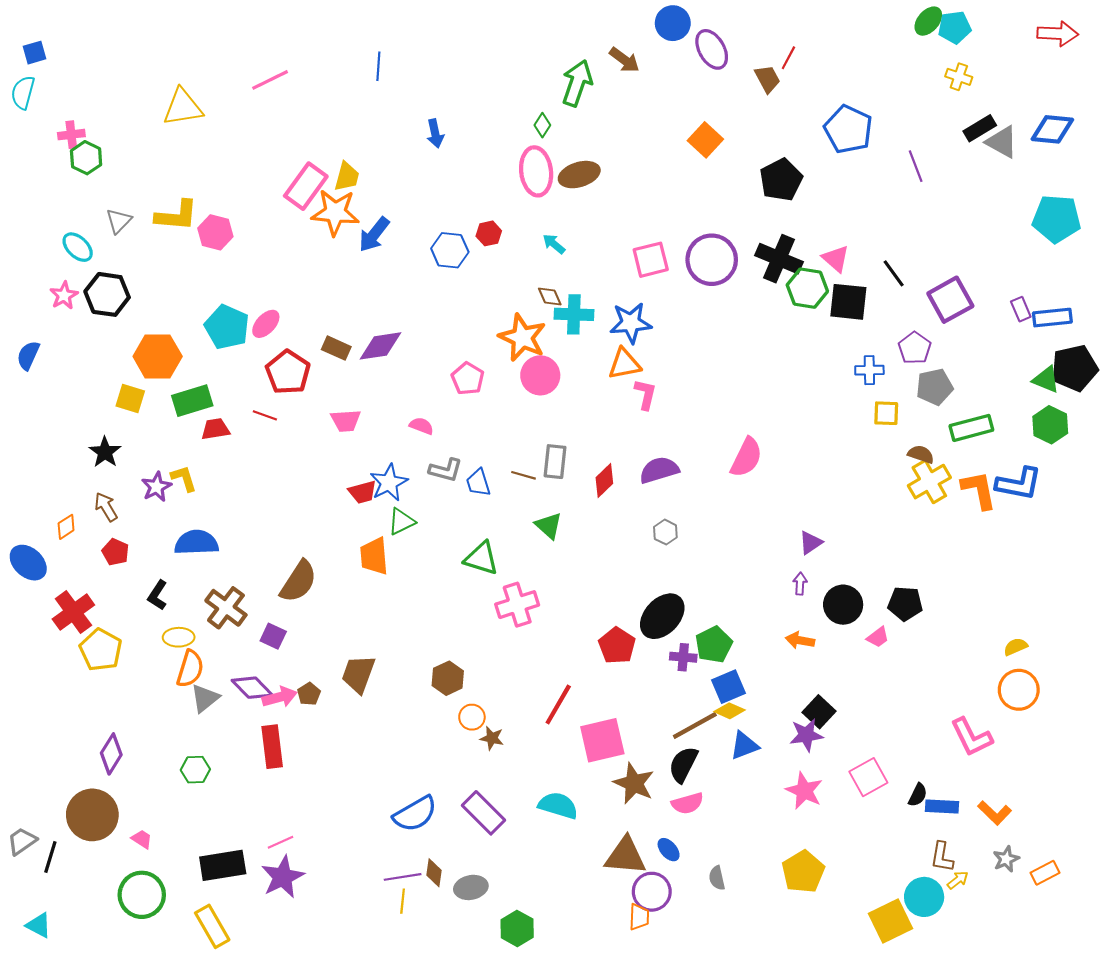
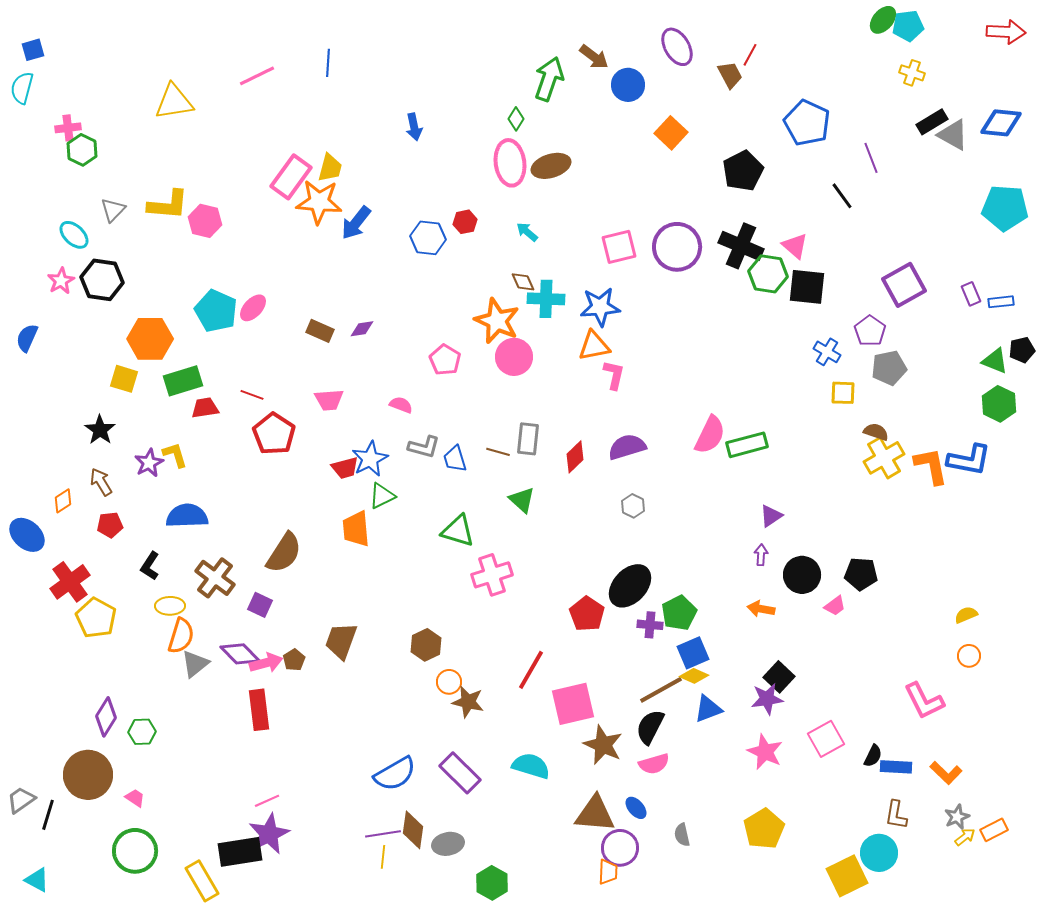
blue circle: (673, 23) -> (628, 85), moved
blue line: (378, 66) -> (328, 63), moved
black line: (894, 273) -> (842, 196), moved
blue rectangle: (1052, 318) -> (1001, 302), size x0.7
purple diamond: (380, 346) -> (362, 329), size x0.6
black pentagon: (1074, 368) -> (1022, 350), size x0.6
blue cross: (869, 370) -> (827, 352), turned 32
red pentagon: (288, 372) -> (274, 434), moved
green rectangle: (971, 428) -> (747, 445), moved
red pentagon: (115, 552) -> (110, 525), turned -30
orange circle: (1019, 690) -> (969, 656), size x0.6
brown star: (492, 738) -> (468, 702), size x1.4
green hexagon: (195, 770) -> (142, 732), moved
black rectangle: (223, 865) -> (240, 852), moved
brown diamond: (434, 873) -> (413, 830), size x1.4
yellow arrow: (958, 880) -> (965, 837), moved

